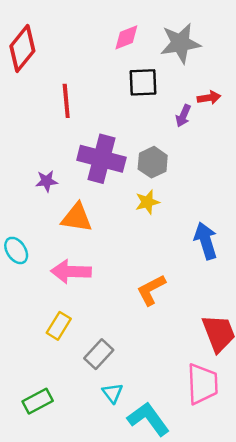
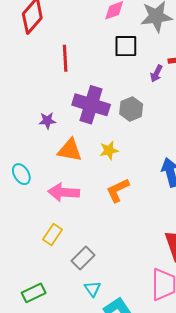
yellow star: (147, 202) -> (109, 150), moved
orange L-shape: (151, 290) -> (118, 190), moved

